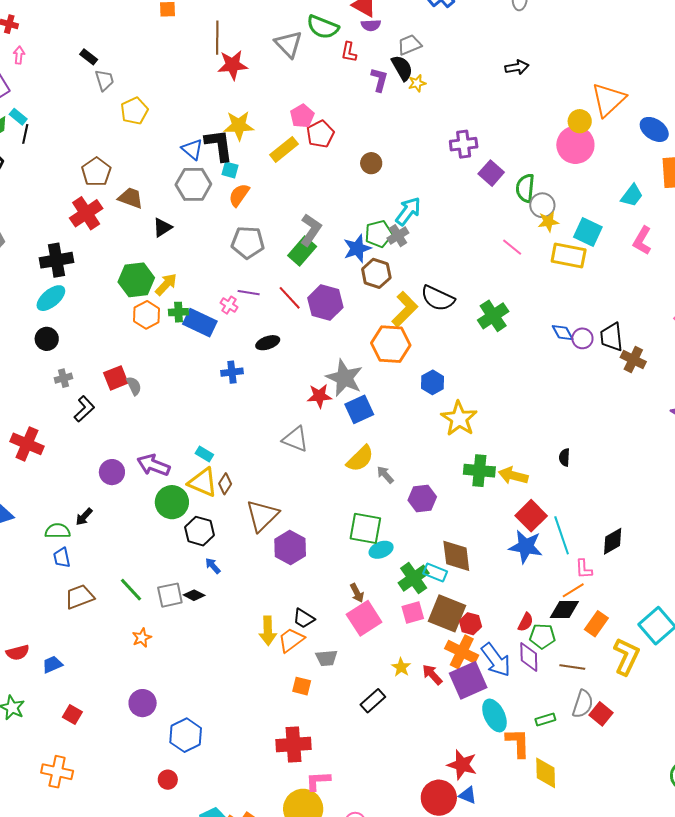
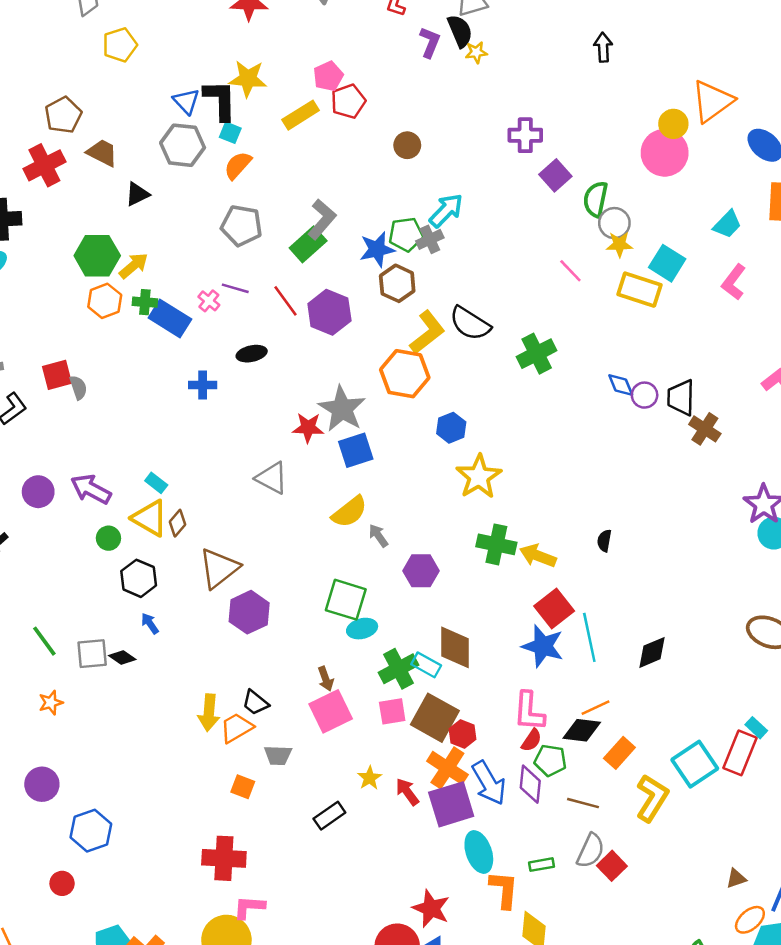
black arrow: (517, 67) -> (603, 47), turned -90
green circle: (172, 502) -> (108, 538), size x0.6
pink L-shape: (584, 569) -> (529, 711), moved, size x1.6

